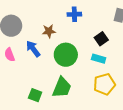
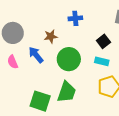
green square: (35, 95) -> (40, 101), size x1.5

